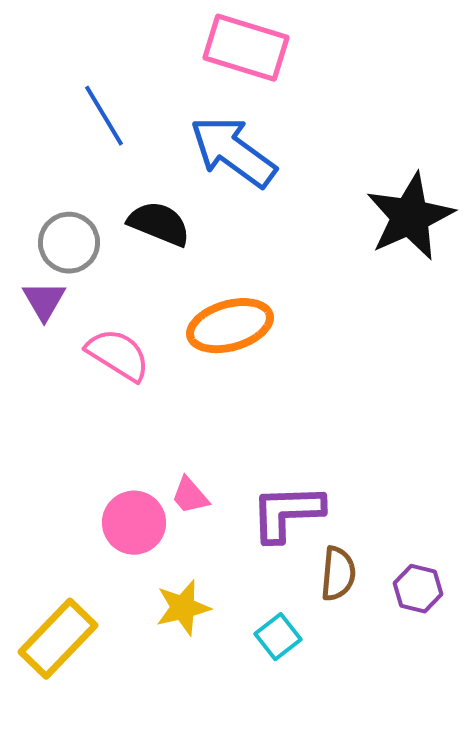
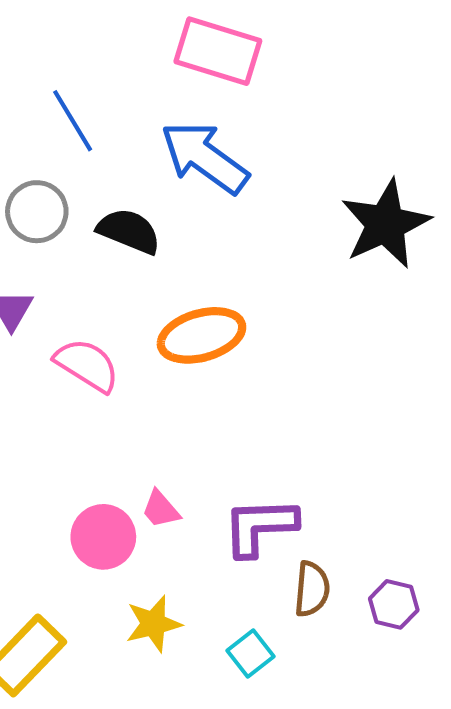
gray circle: (69, 243) -> (37, 212), moved

